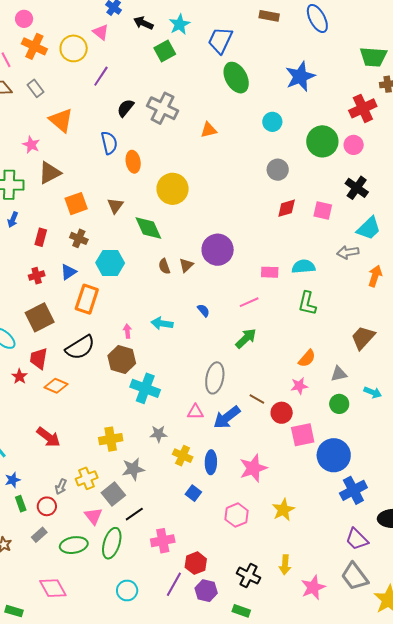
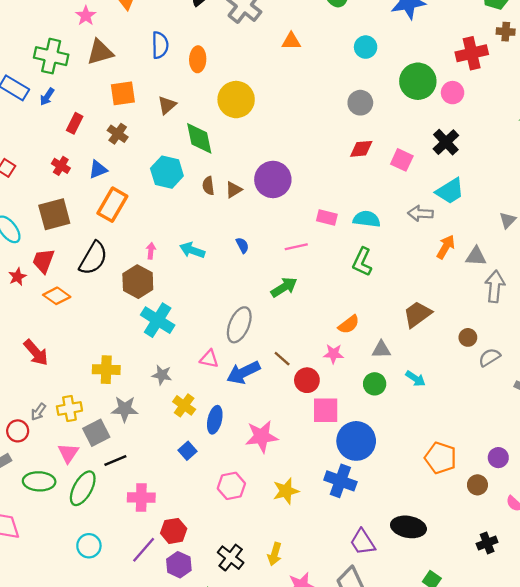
blue semicircle: (109, 143) -> (160, 45), moved
cyan hexagon: (110, 263) -> (167, 172), moved
red cross: (37, 276) -> (61, 166), turned 35
black semicircle: (80, 347) -> (93, 258), turned -40
blue cross: (353, 490) -> (340, 481), moved, turned 36

